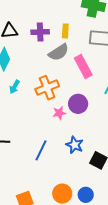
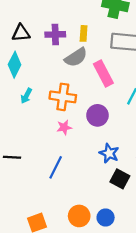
orange cross: (47, 88) -> (63, 97), turned 30
pink star: (59, 113) -> (64, 127), moved
blue star: (75, 145) -> (109, 153), moved

